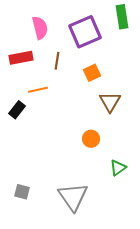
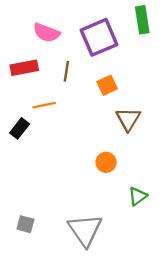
pink semicircle: (40, 28) -> (46, 33), turned 125

